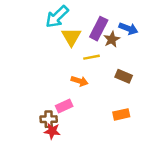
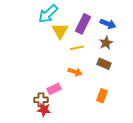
brown star: (112, 39) -> (106, 43), moved
orange arrow: (80, 81) -> (75, 72), moved
orange rectangle: (121, 114) -> (102, 96), turned -56

